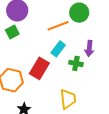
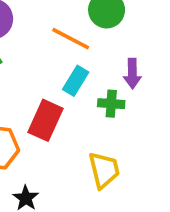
orange line: (58, 26) -> (71, 39), turned 55

